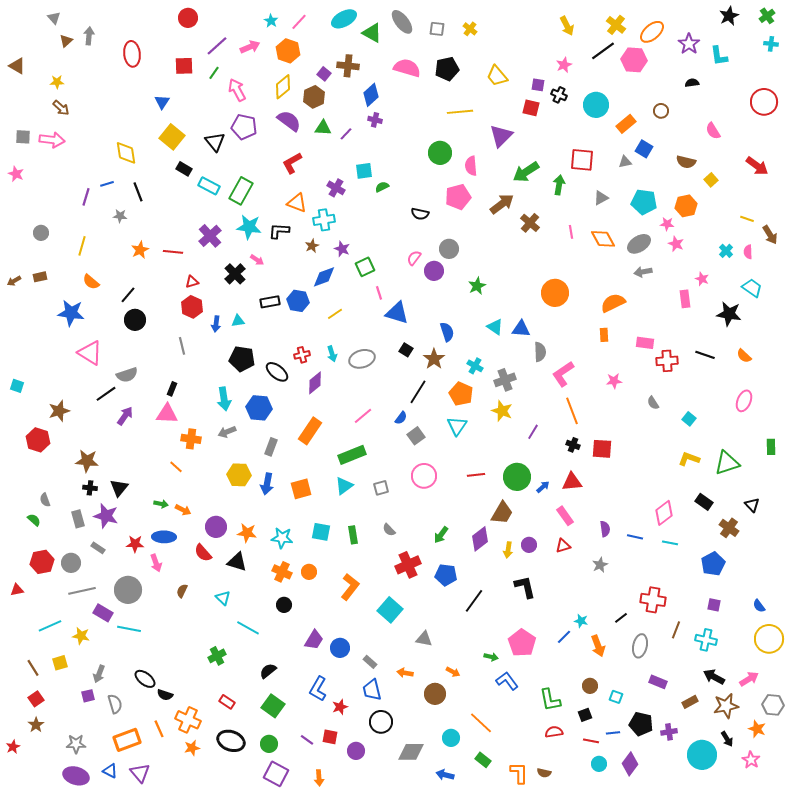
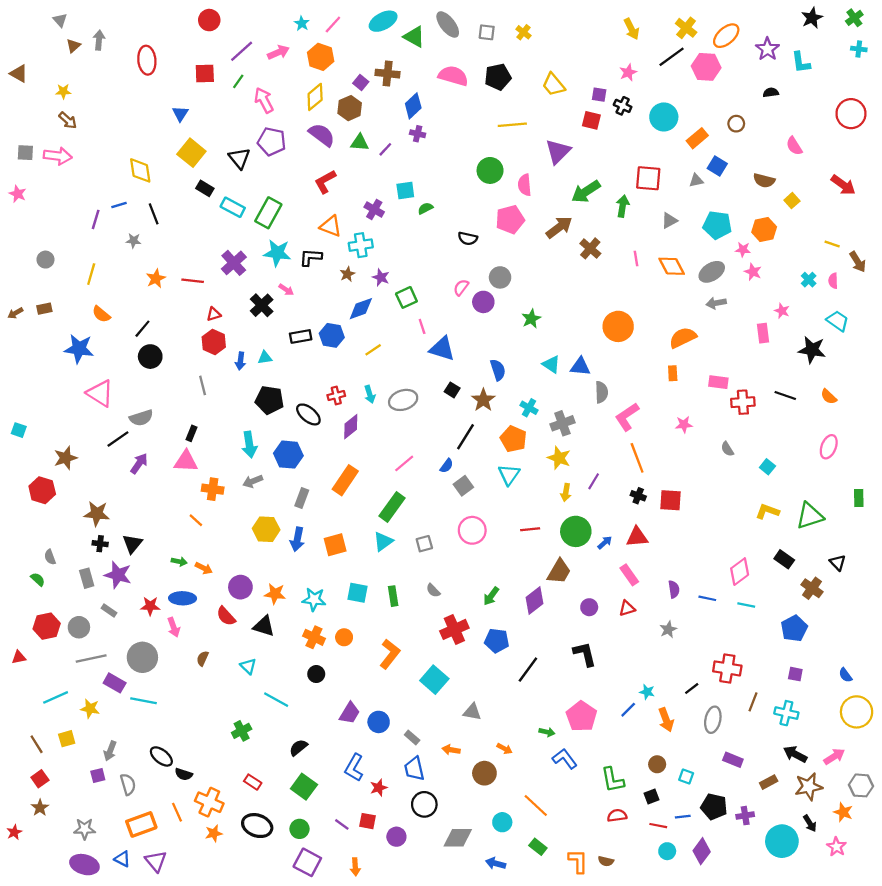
green rectangle: (352, 455) -> (392, 507), turned -32
yellow arrow: (508, 550) -> (566, 492), moved

